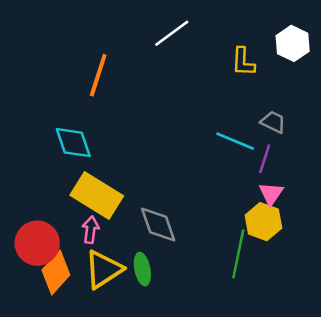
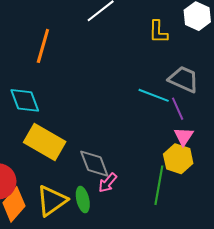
gray trapezoid: (273, 122) -> (184, 79), size x1.5
purple line: (265, 159) -> (178, 109), turned -40
pink arrow: (91, 230) -> (108, 183), moved, turned -145

